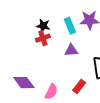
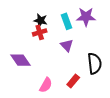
purple triangle: (71, 50) -> (67, 45), turned 48
purple diamond: (24, 83) -> (21, 60), moved

